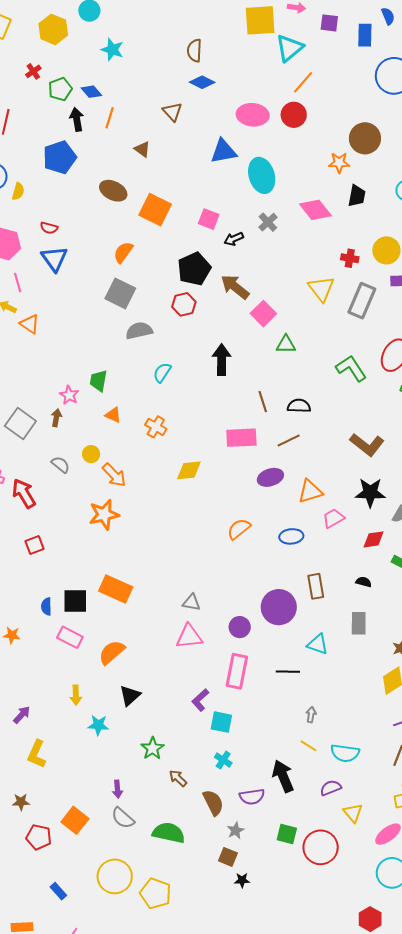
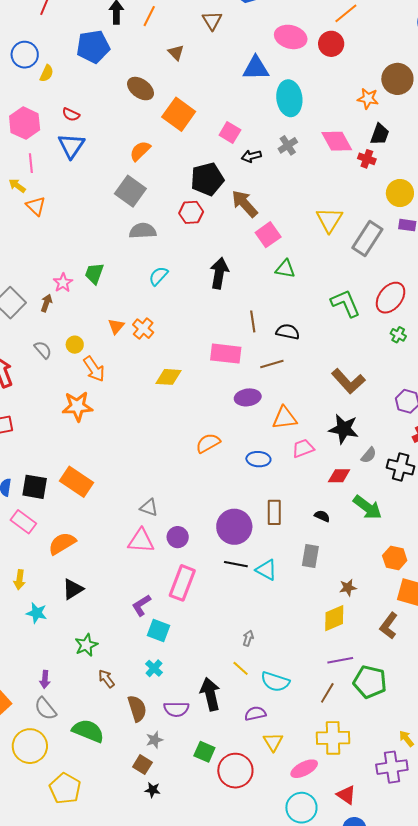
red cross: (350, 258) -> (367, 159), moved
orange triangle: (113, 415) -> (116, 326), moved, turned 36
purple circle: (240, 627) -> (178, 537), moved
black line: (288, 672) -> (236, 564), moved
yellow circle: (115, 876) -> (30, 746), moved

